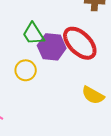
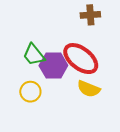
yellow semicircle: (93, 95) -> (89, 89), moved

